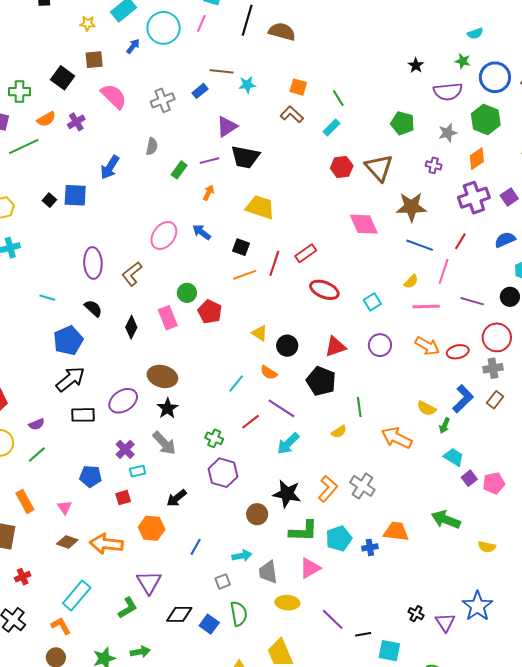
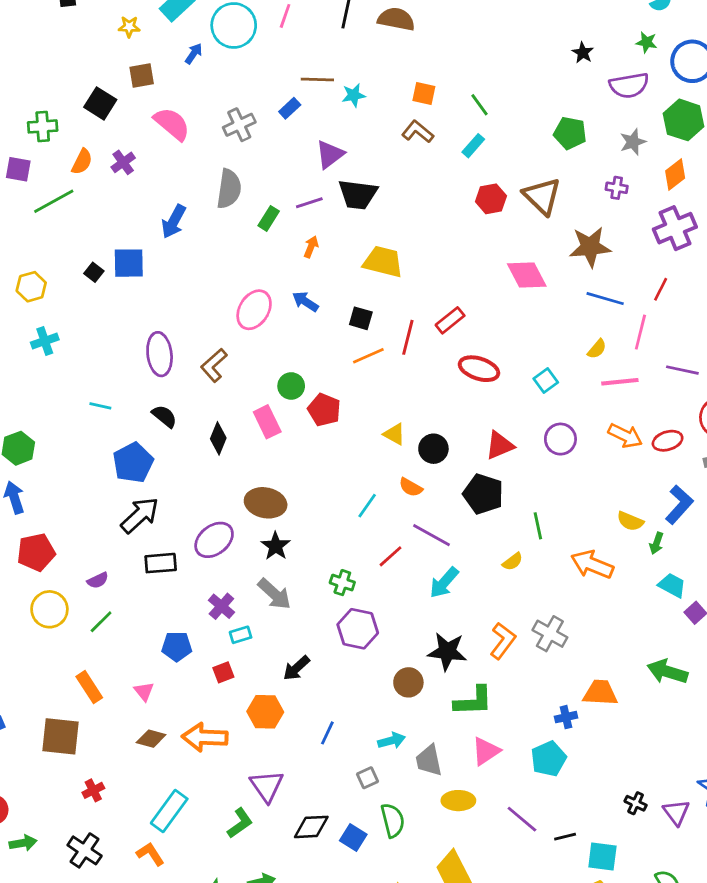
orange semicircle: (46, 119) -> (82, 162), turned -30
gray semicircle: (152, 146) -> (229, 189), size x1.6
cyan pentagon: (339, 538) -> (549, 759), moved

